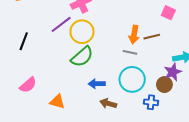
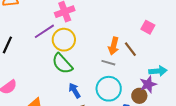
brown line: (152, 37) -> (130, 49), turned 63
green semicircle: (82, 57) -> (62, 64), turned 85
blue arrow: (97, 84) -> (75, 90), turned 56

